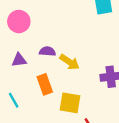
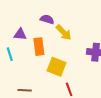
purple triangle: (19, 60) -> (20, 34), moved

